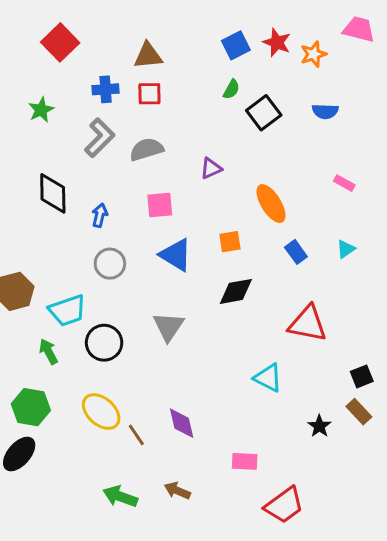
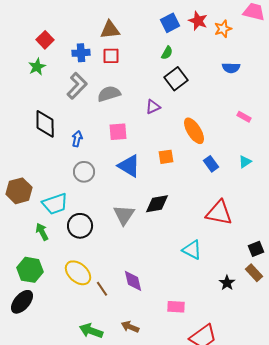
red square: (60, 42) -> (45, 40), moved, size x0.7
black square: (264, 113) -> (176, 79), moved
black diamond: (236, 291) -> (157, 204), moved

